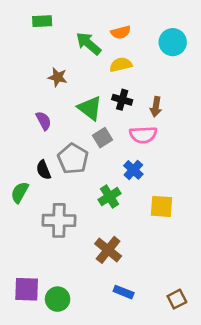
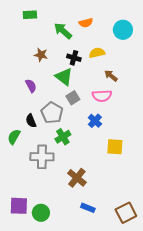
yellow semicircle: (121, 65) -> (97, 53), moved
black cross: (122, 100) -> (74, 58), moved
brown arrow: (156, 107) -> (111, 76), turned 120
green cross: (110, 197) -> (63, 137), moved
brown square: (177, 299) -> (126, 213), size x1.5

